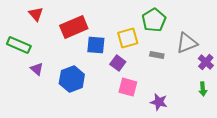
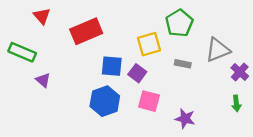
blue square: (96, 45) -> (112, 66), moved
blue hexagon: (72, 79) -> (105, 101), moved

